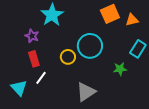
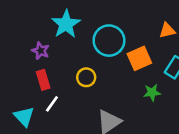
orange square: (110, 14) -> (139, 58), moved
cyan circle: (90, 46) -> (109, 41), moved

